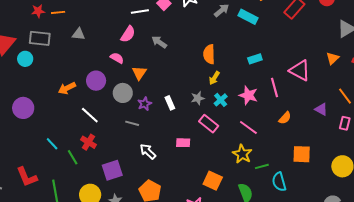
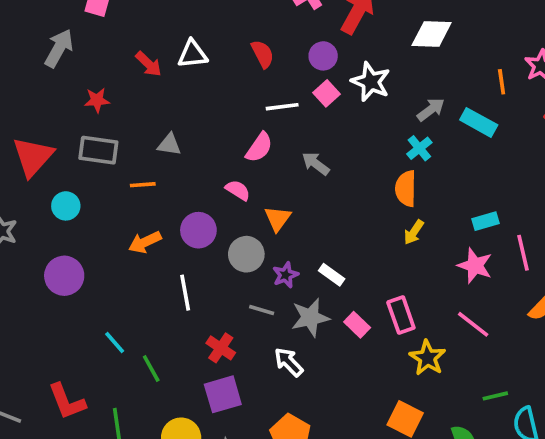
orange line: (58, 12) -> (143, 185), moved
cyan circle: (25, 59) -> (66, 206), moved
cyan rectangle: (255, 59) -> (485, 221), moved
gray star: (198, 98) -> (310, 318), moved, size x1.5
cyan cross: (221, 100) -> (419, 148), moved
white rectangle: (170, 103) -> (332, 275), turned -32
white line: (90, 115) -> (185, 293), turned 36
pink rectangle: (209, 124) -> (401, 315), turned 30
red cross: (88, 142) -> (221, 348), moved
pink rectangle: (183, 143) -> (357, 325), moved, turned 40
yellow star: (242, 154) -> (427, 358), moved

